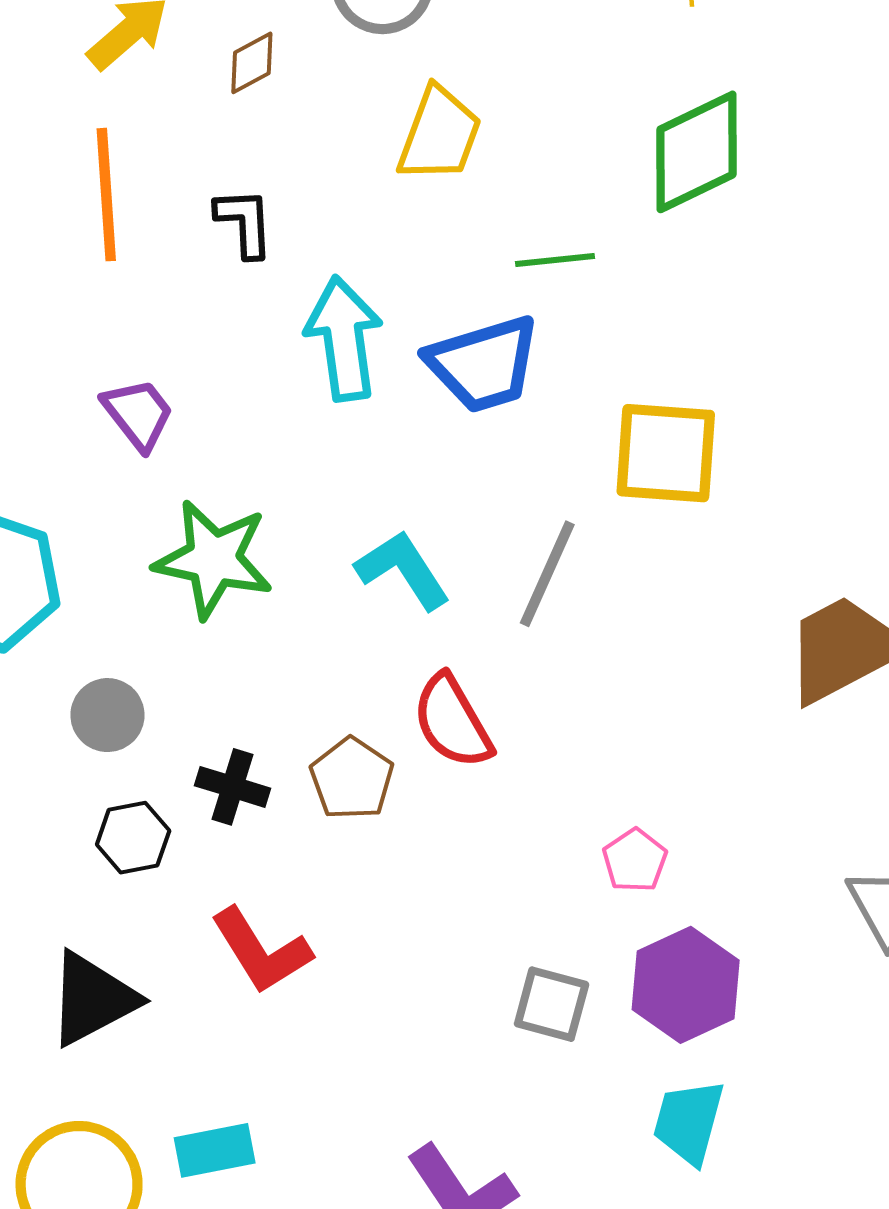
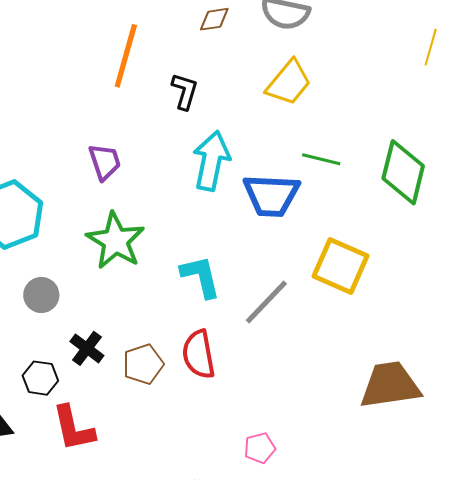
green diamond: (697, 152) -> (403, 172), moved, turned -70
black hexagon: (133, 838) -> (40, 378), moved

